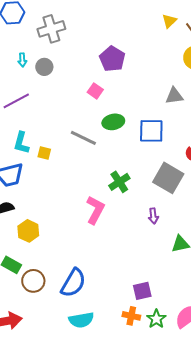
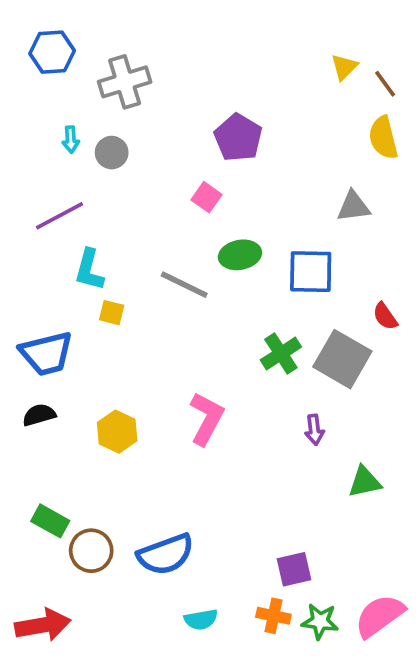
cyan L-shape: (21, 143) -> (89, 270), moved
green cross: (119, 182) -> (281, 353), moved
yellow hexagon: (28, 231) -> (117, 432), moved
blue semicircle: (73, 283) -> (166, 554), turned 40
green star: (156, 319) -> (320, 621), turned -30
cyan semicircle: (81, 320) -> (201, 620), moved, size x0.7

